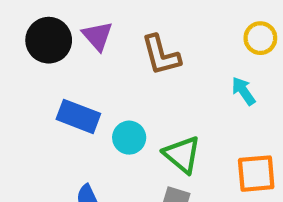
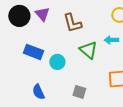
cyan arrow: (243, 91) -> (111, 40), turned -56
green triangle: (182, 155) -> (88, 50), moved

